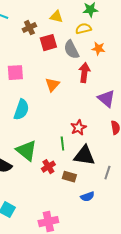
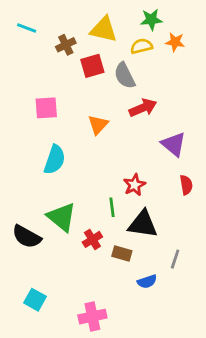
yellow triangle: (56, 17) -> (104, 29), size x1.5
orange star: (98, 49) -> (175, 42), moved
red arrow: (84, 73) -> (143, 108), turned 60
gray line: (107, 173) -> (175, 259), moved

